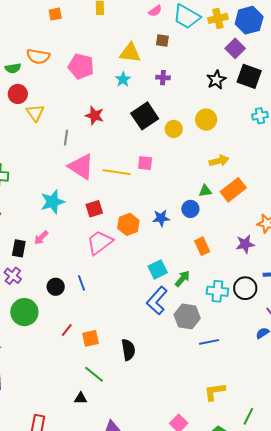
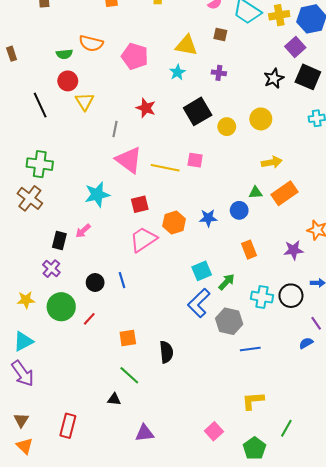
red line: (67, 330) -> (89, 319), moved

